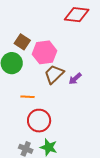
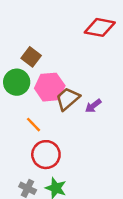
pink hexagon: (44, 52) -> (50, 87), moved
orange line: (27, 97) -> (34, 125), turned 40

